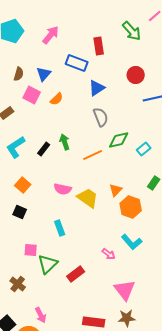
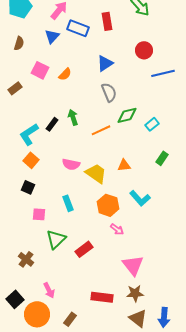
blue rectangle: (77, 63) -> (78, 28), moved
brown semicircle: (19, 74) -> (19, 43), moved
blue triangle: (44, 74) -> (52, 36), moved
cyan L-shape: (16, 147) -> (29, 134), moved
orange triangle: (116, 190) -> (124, 165), turned 40
orange hexagon: (131, 207) -> (108, 205), moved
cyan L-shape: (132, 242) -> (140, 198), moved
pink square: (31, 250) -> (39, 214), moved

